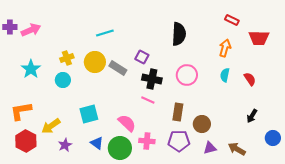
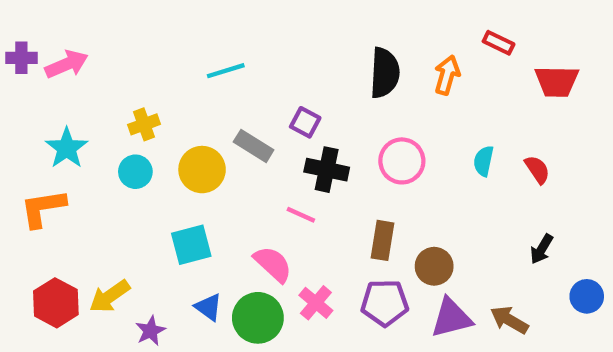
orange arrow: (225, 48) -> (447, 75), moved
yellow circle: (95, 62) -> (202, 170), moved
pink line: (148, 100) -> (301, 215), moved
orange L-shape: (21, 111) -> (43, 208), moved
yellow arrow: (51, 126) -> (110, 296), moved
pink cross: (147, 141) -> (316, 303), turned 35
purple star: (65, 145) -> (150, 331), moved
purple triangle: (210, 148) -> (451, 318), size x1.5

